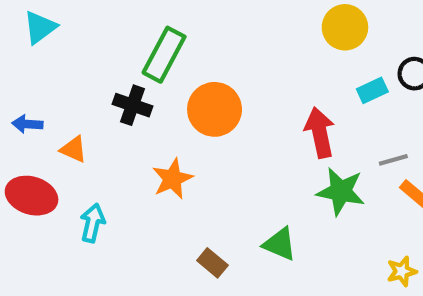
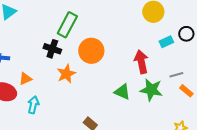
orange triangle: (74, 149) -> (25, 79), moved, turned -48
orange star: (172, 179) -> (66, 74), moved
green triangle: (280, 244) -> (122, 92), moved

